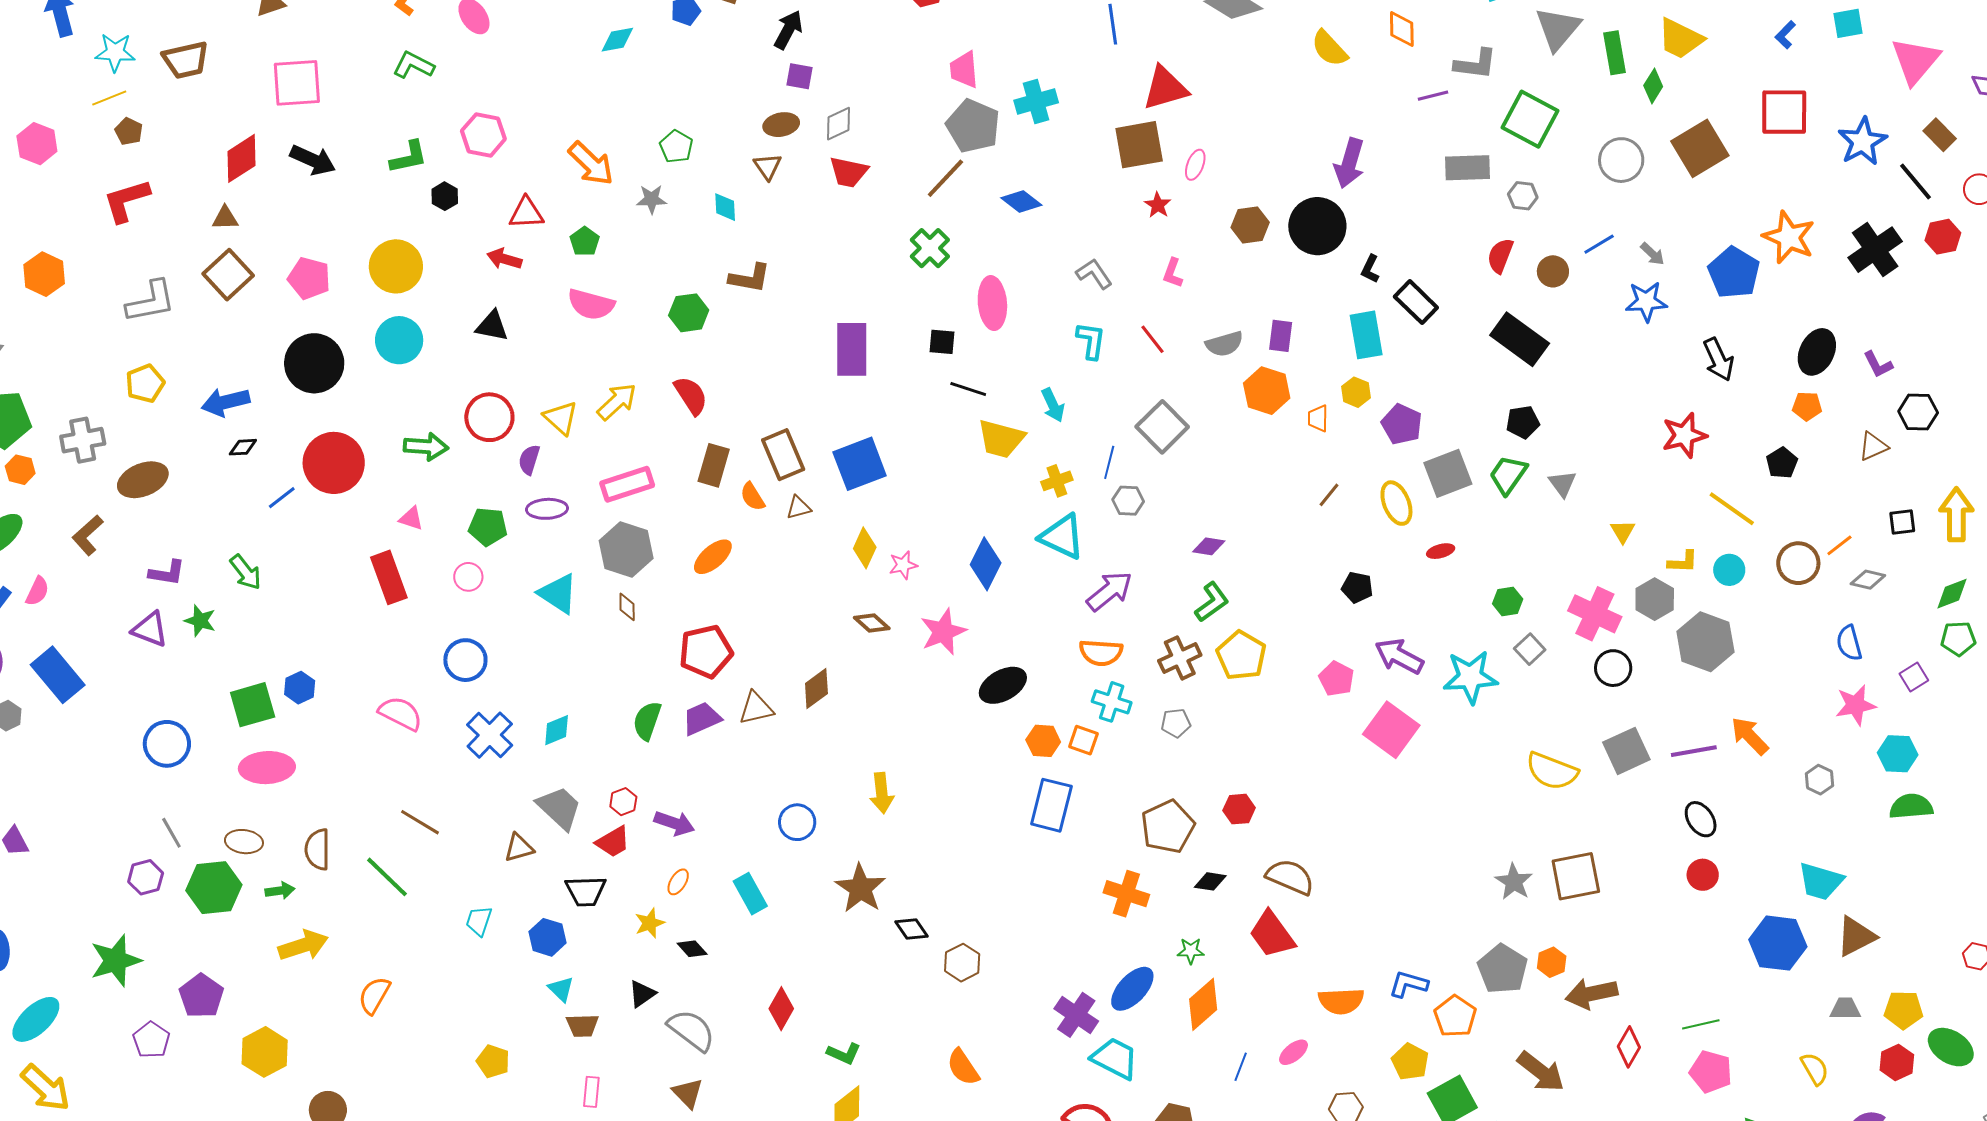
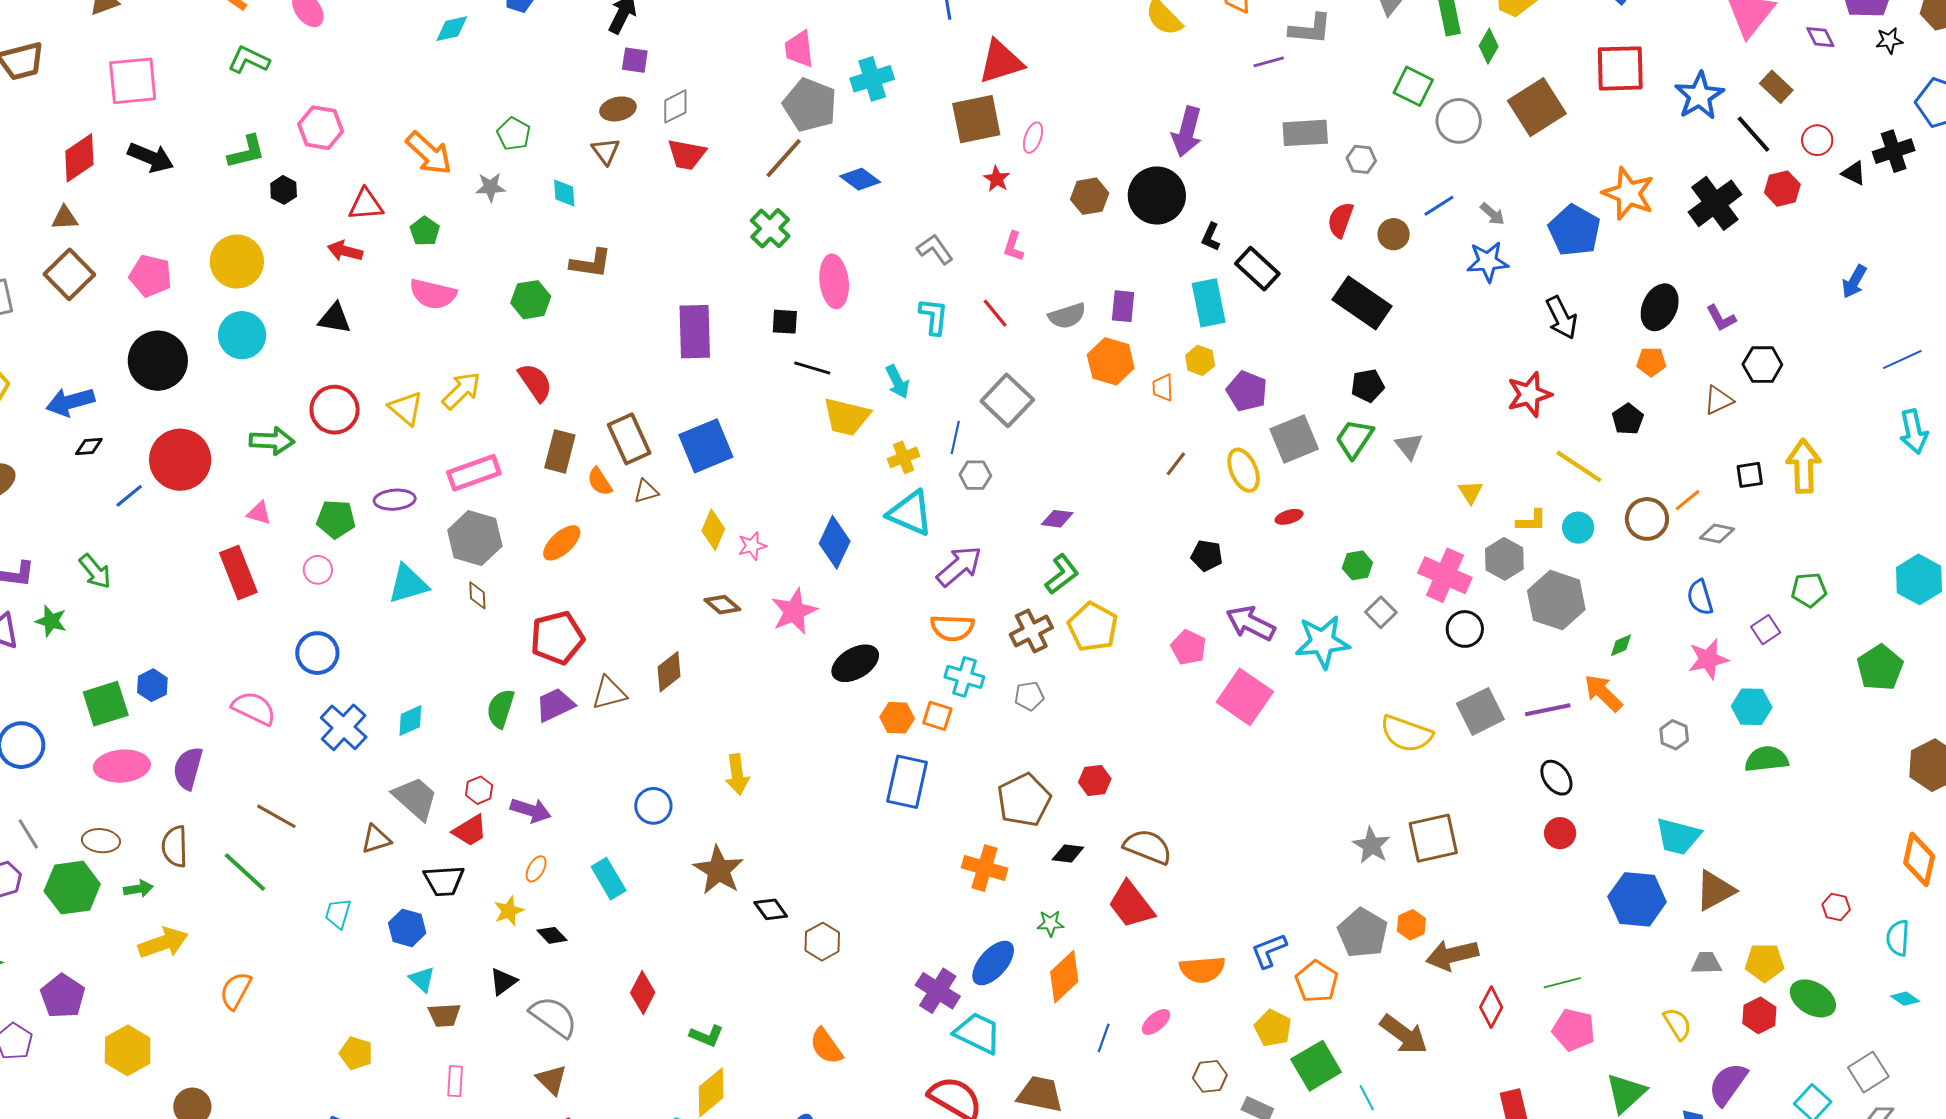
green square: (1530, 119) -> (1413, 86), moved, size x0.7
purple semicircle: (529, 460) -> (188, 768), moved, size x1.4
cyan triangle: (558, 594) -> (408, 584), turned -48
green diamond: (1952, 594) -> (1621, 645), moved, size x0.7
blue L-shape: (1408, 984) -> (1269, 951), turned -36

